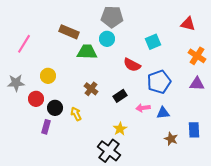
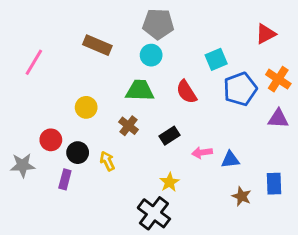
red triangle: (188, 24) -> (266, 34), turned -42
green trapezoid: (87, 52) -> (140, 90), moved
red semicircle: (132, 65) -> (186, 92), turned 30
yellow circle: (48, 76) -> (86, 107), moved
blue pentagon: (159, 82) -> (240, 89), moved
gray star: (16, 83) -> (23, 165), moved

